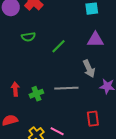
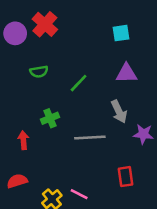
green cross: (36, 94) -> (50, 118), moved

